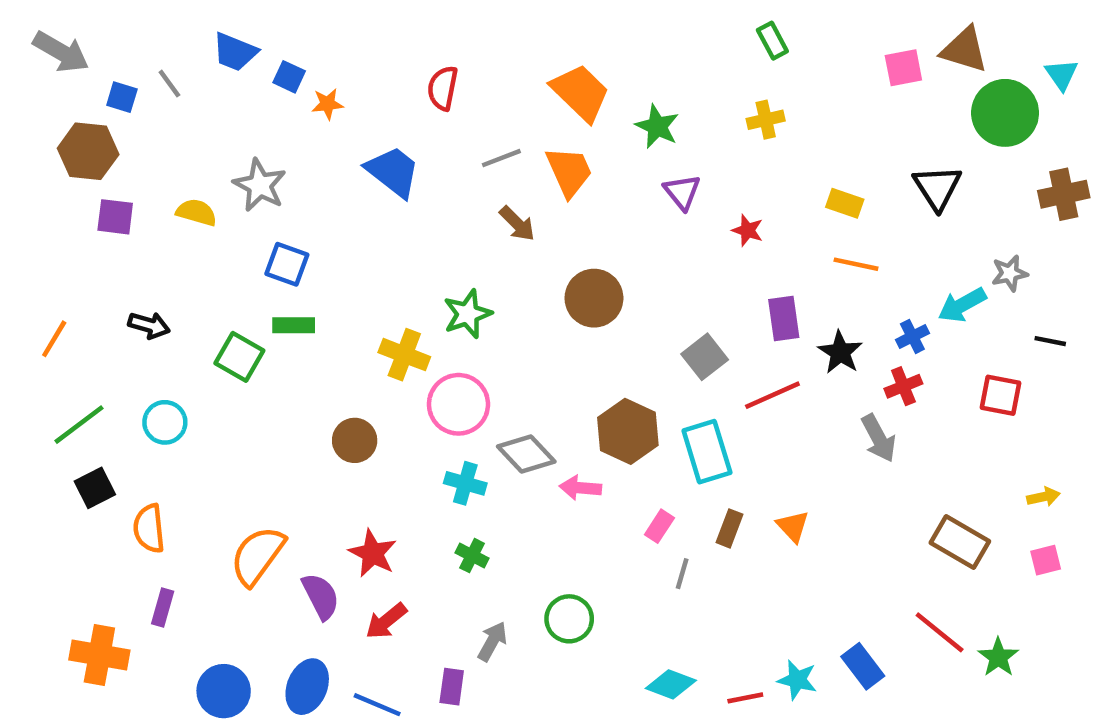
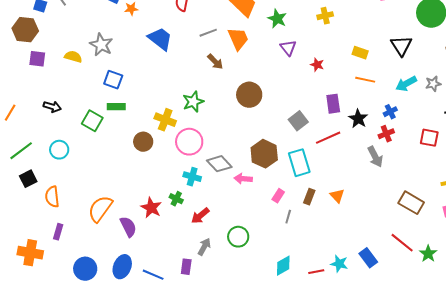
cyan arrow: (962, 305) -> (406, 84), moved
brown circle: (355, 440) -> (143, 142), moved
green cross: (472, 556) -> (176, 199), moved
red arrow: (386, 621) -> (200, 216), moved
cyan diamond: (671, 684) -> (283, 266), turned -50

